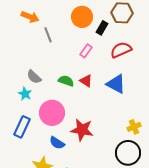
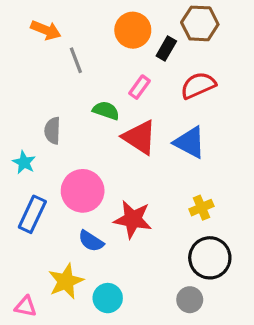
gray semicircle: (34, 77) -> (52, 131), turned 49
green semicircle: (66, 81) -> (106, 110), moved
red triangle: (86, 81) -> (140, 137), size x1.6
cyan star: (25, 94) -> (24, 162), moved
yellow cross: (134, 127) -> (201, 208), moved

